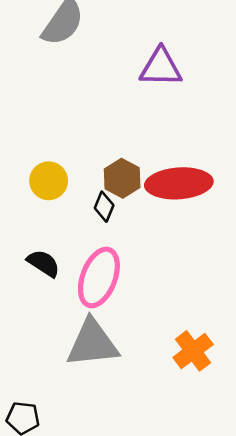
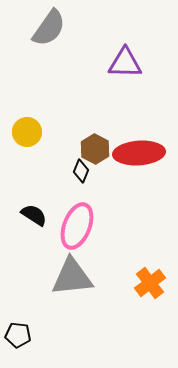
yellow circle: (49, 181) -> (27, 132), moved

